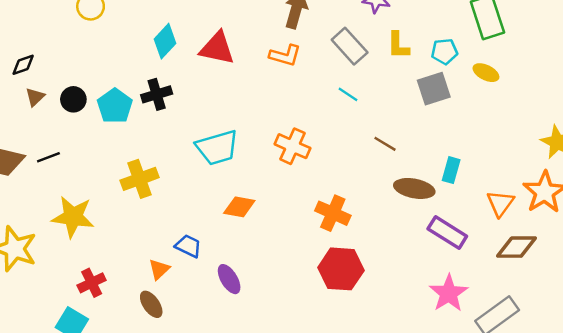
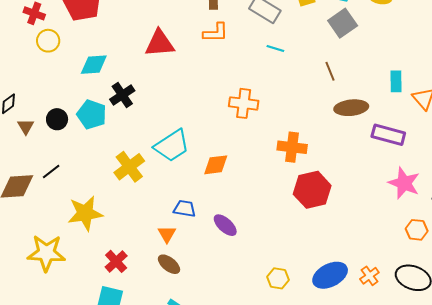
cyan diamond: (165, 41) -> (94, 65), moved, turned 60
brown line: (385, 144) -> (330, 71), moved, turned 54
cyan trapezoid: (217, 148) -> (172, 146), moved
cyan rectangle: (451, 170) -> (396, 81), moved

